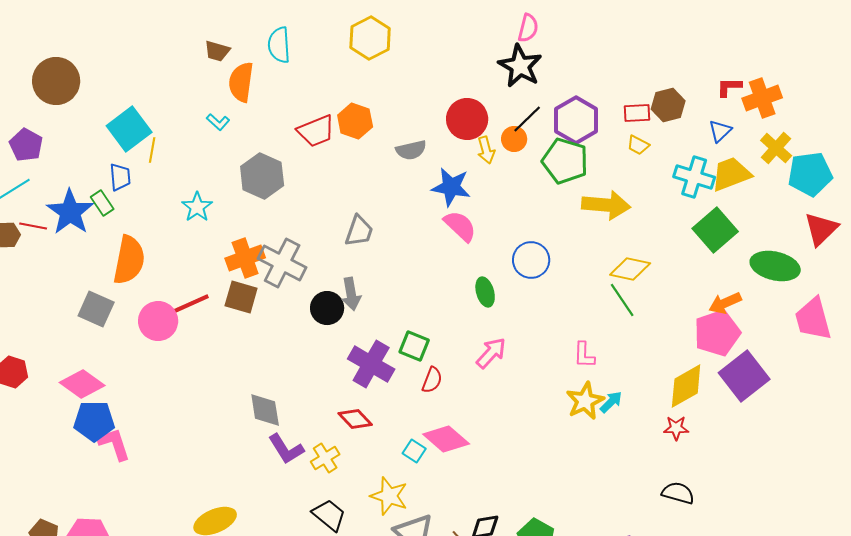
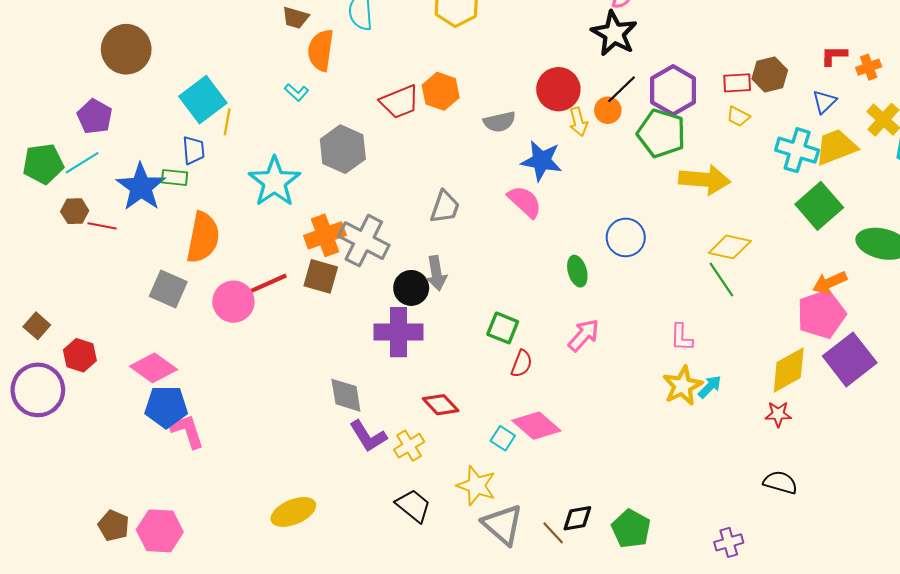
orange cross: (762, 98) -> (869, 67), size x0.6
green rectangle: (102, 203) -> (175, 178), turned -50
cyan star: (197, 207) -> (274, 182), size x1.6
red line: (33, 226) -> (102, 226), moved
pink semicircle: (460, 226) -> (525, 202), moved
purple cross: (371, 364) -> (399, 332), moved, turned -30

